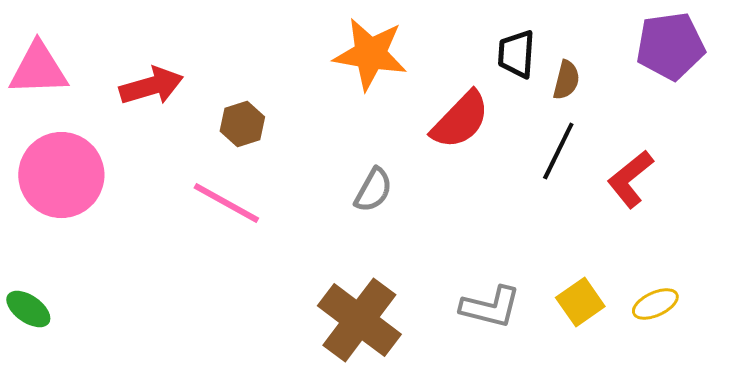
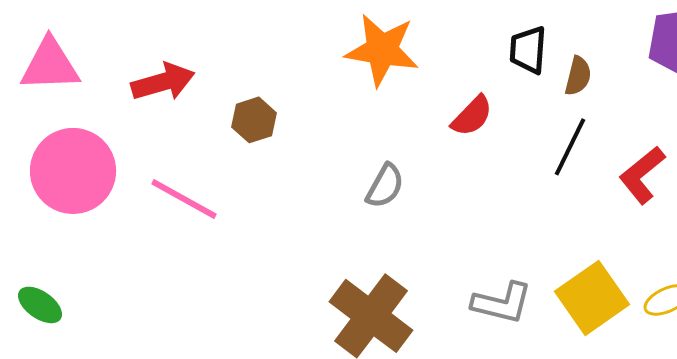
red semicircle: (460, 120) -> (472, 116), size x0.7
pink line: (226, 203) -> (184, 199), moved
yellow square: (580, 302) -> (592, 298), size x1.5

